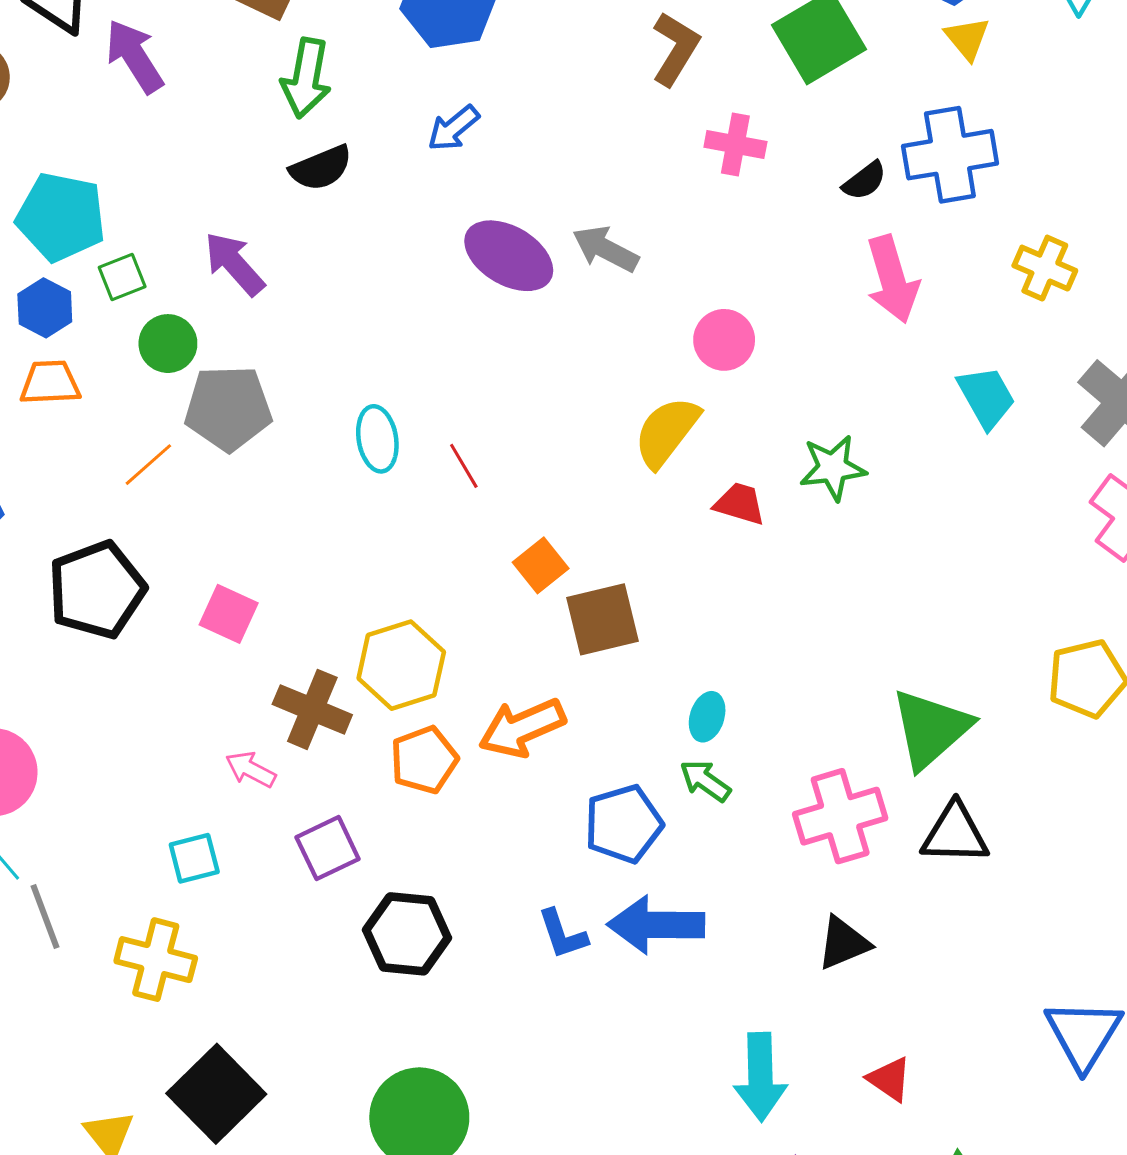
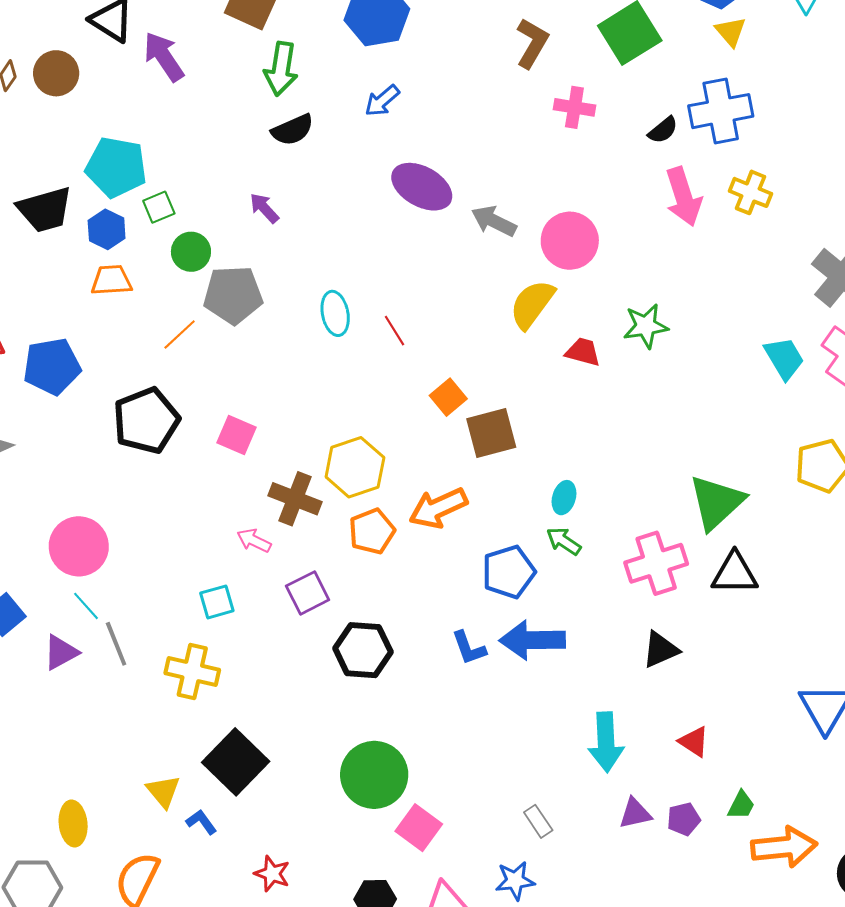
gray arrow: (606, 249) -> (494, 221), moved
purple arrow: (234, 264) -> (264, 208), moved, size x0.7
yellow cross: (1045, 268) -> (751, 192), moved
pink circle: (724, 340) -> (570, 241), size x1.4
cyan trapezoid: (986, 397) -> (784, 358), moved

